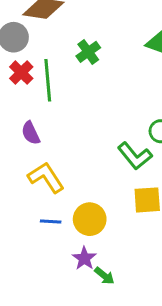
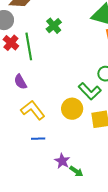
yellow circle: (90, 219) -> (72, 109), moved

